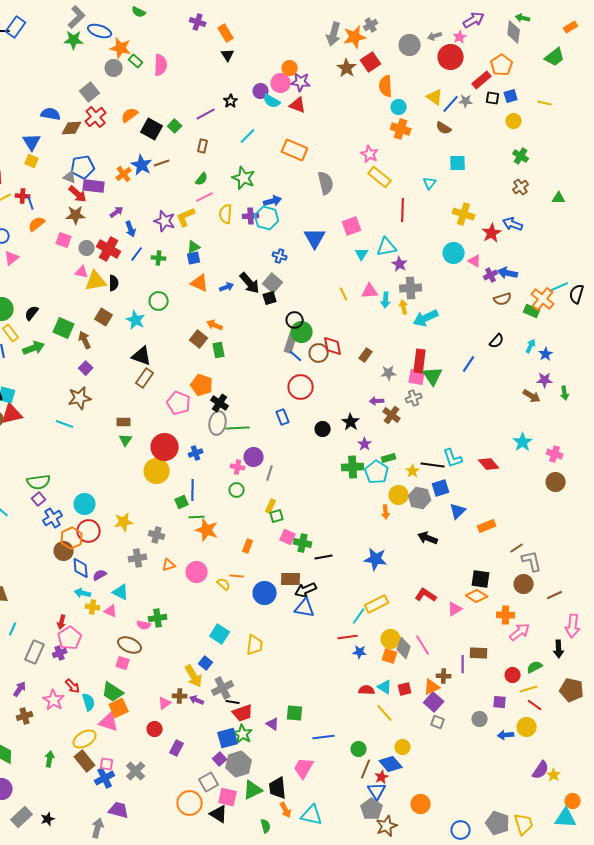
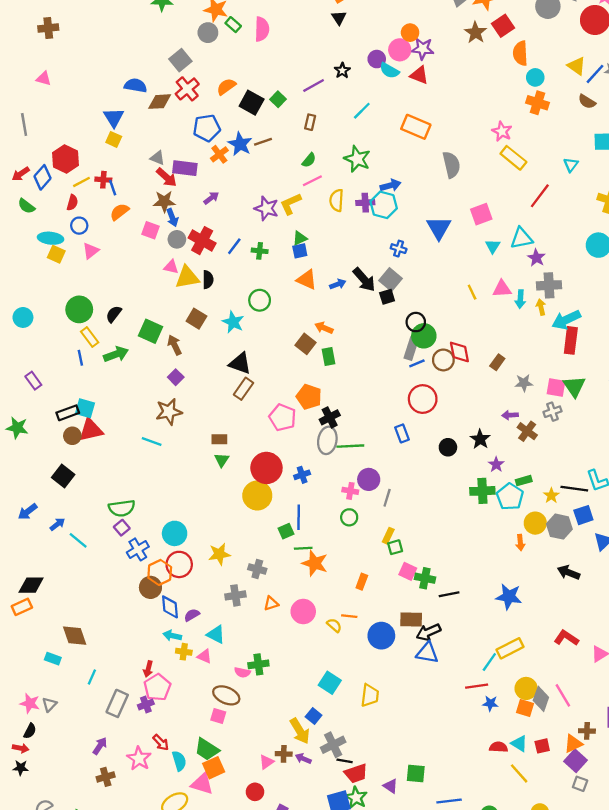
blue pentagon: (83, 167) -> (207, 128), moved
red line: (403, 210) -> (540, 196), turned 35
blue arrow: (131, 229) -> (172, 218), moved
blue line: (296, 356) -> (417, 363), turned -64
red rectangle: (420, 361) -> (571, 340), moved
black cross: (220, 403) -> (330, 417), turned 30

